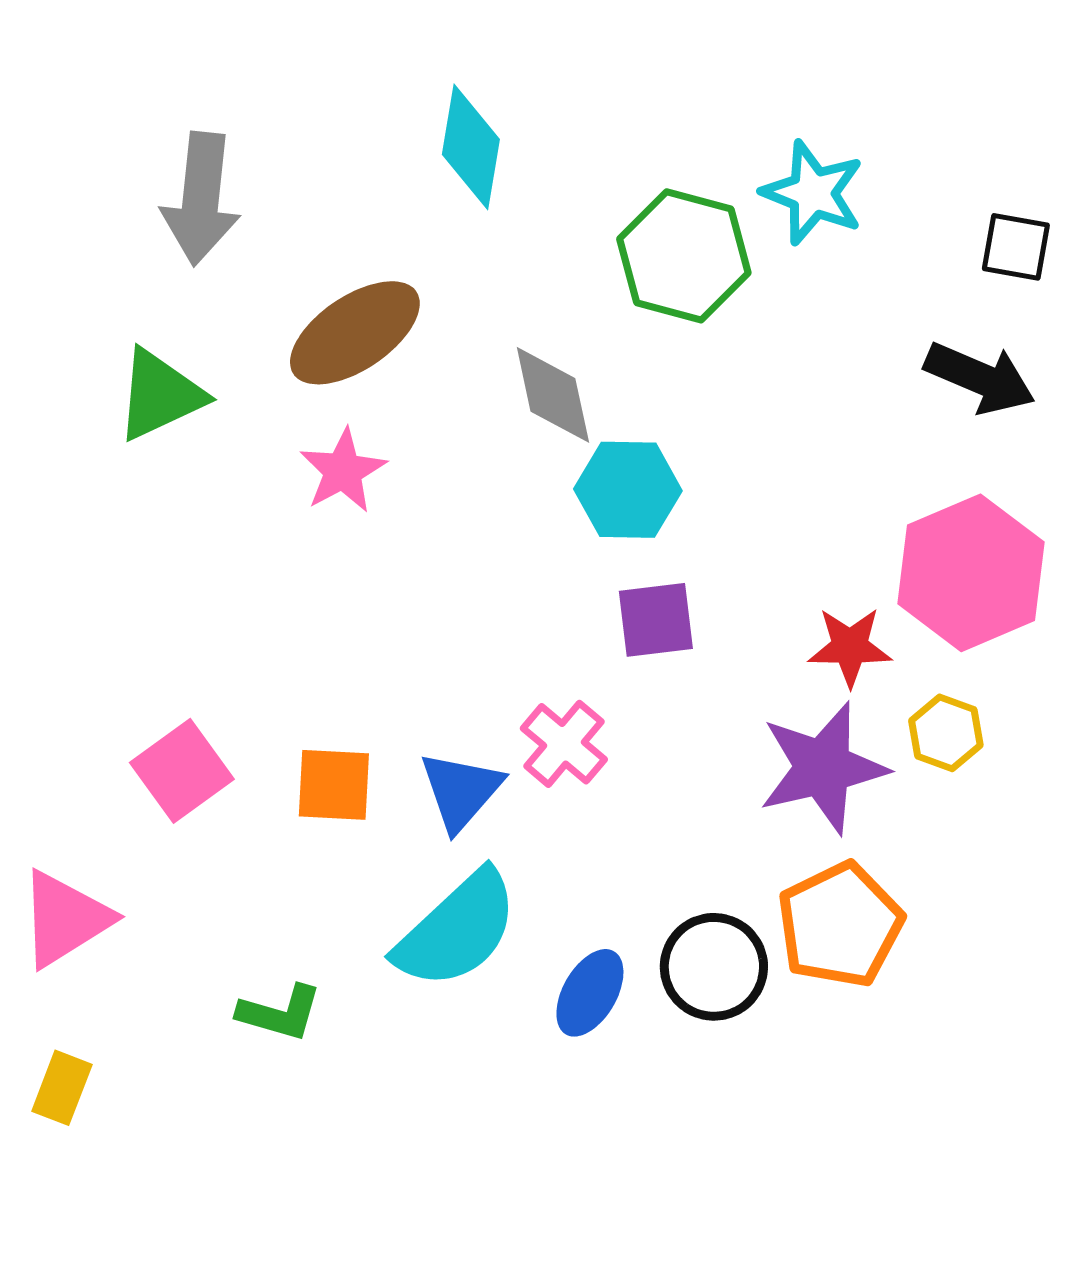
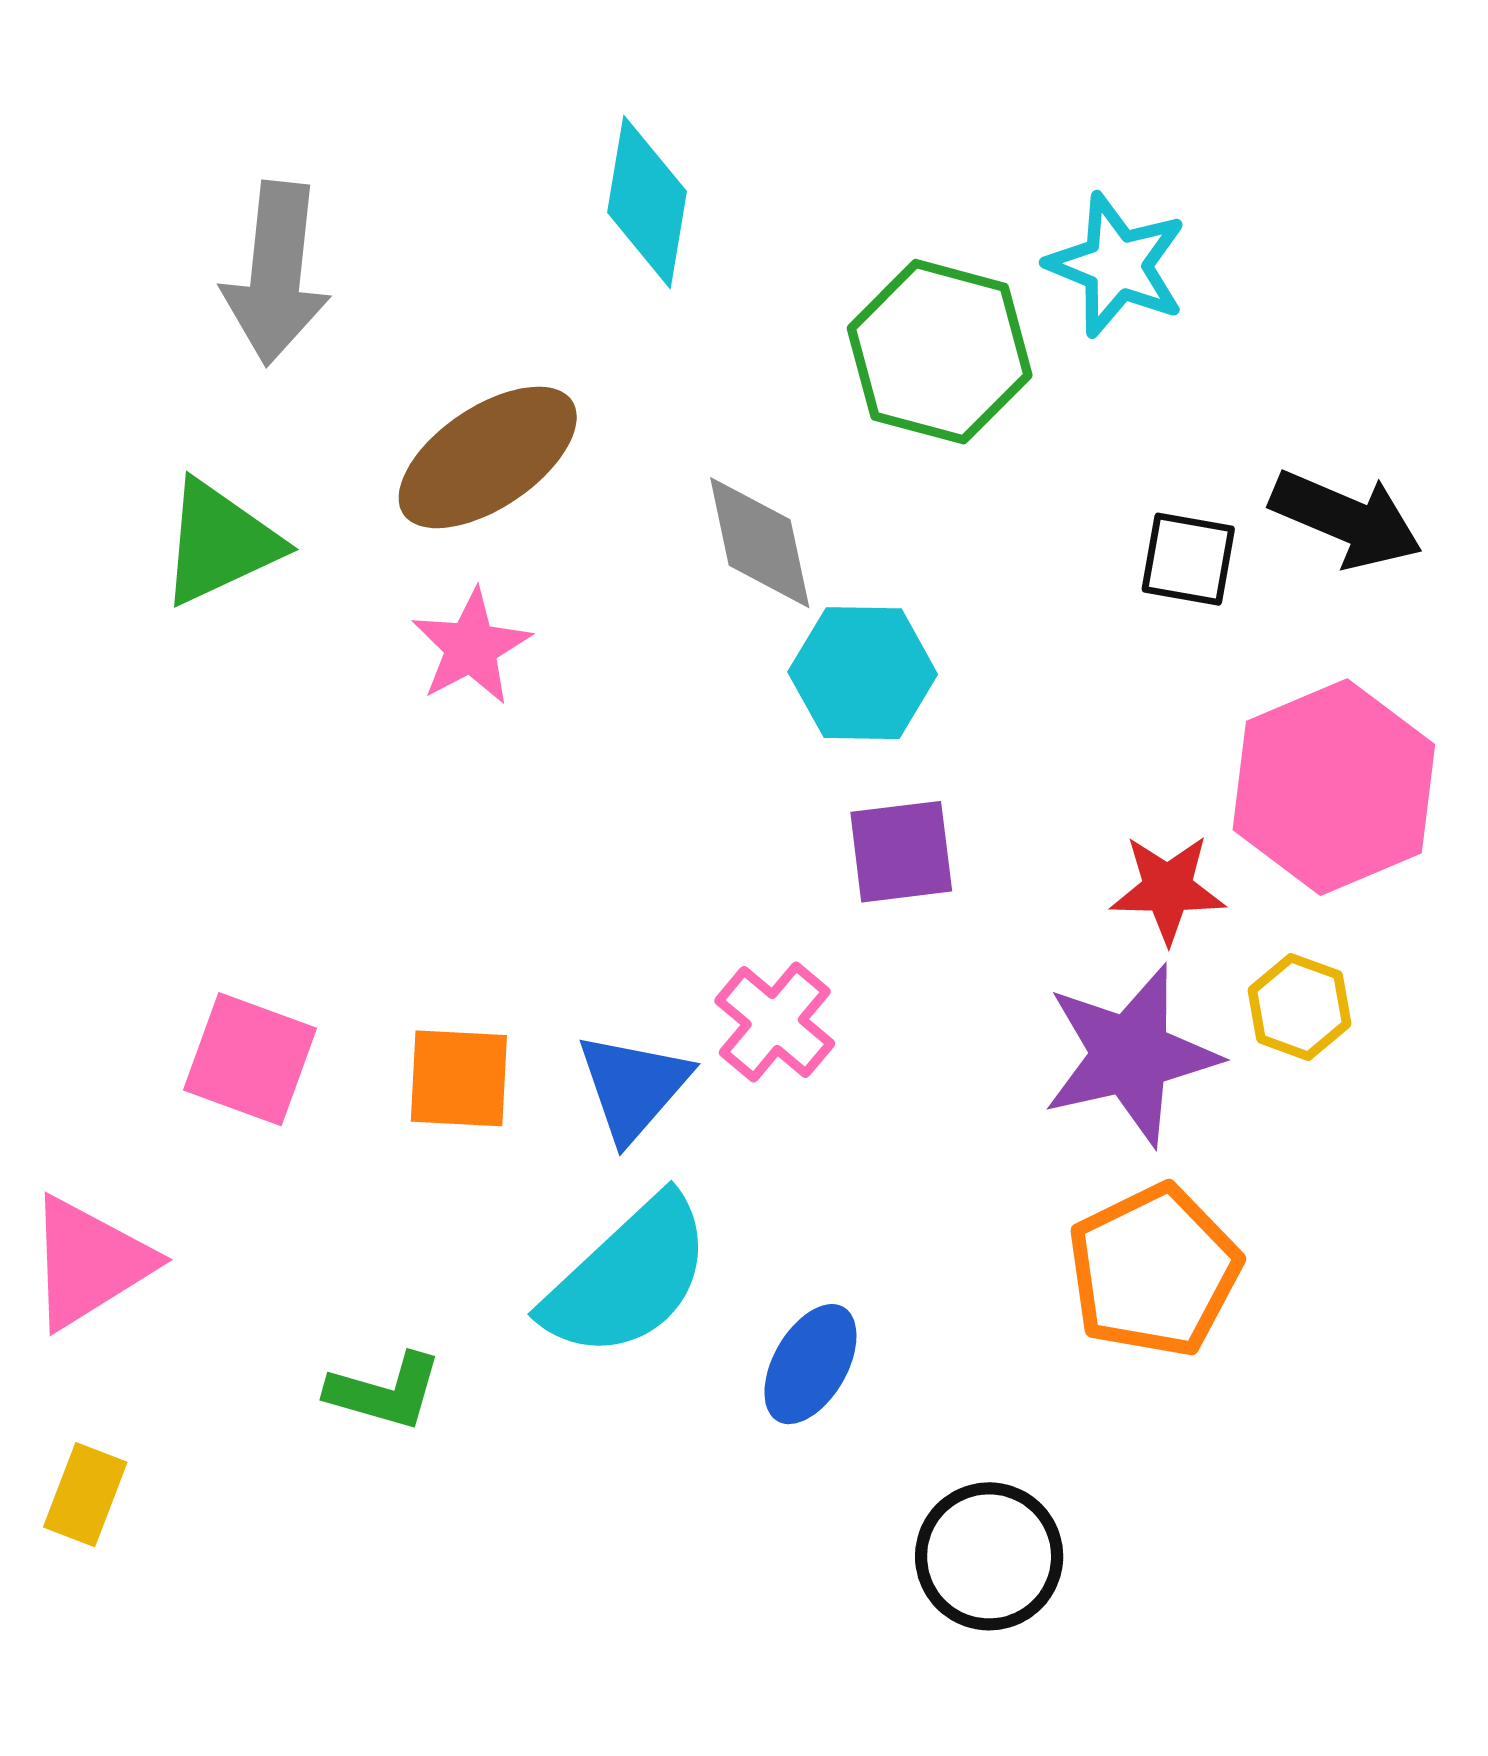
black square: (1016, 247) -> (1188, 559), moved
pink square: (182, 771) -> (250, 1059), turned -34
black circle: (714, 967) -> (989, 1556), moved

